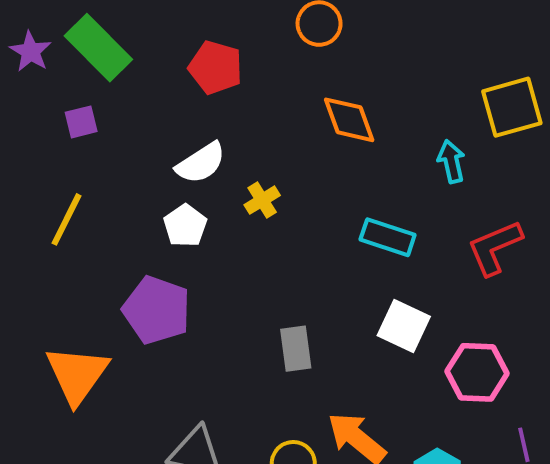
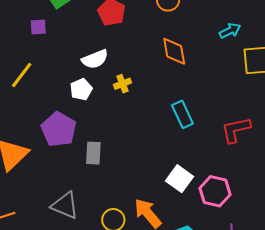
cyan arrow: (451, 161) -> (230, 31), moved, turned 65
cyan rectangle: (388, 237) -> (182, 114), turned 36
white square: (404, 326) -> (179, 179), moved
gray rectangle: (296, 349) -> (93, 153), moved

